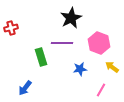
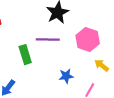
blue star: (80, 69) -> (66, 76), moved

